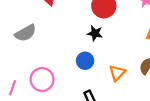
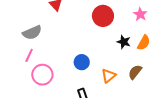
black star: (95, 33) -> (124, 42), moved
pink line: (12, 88) -> (29, 55), moved

